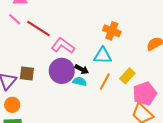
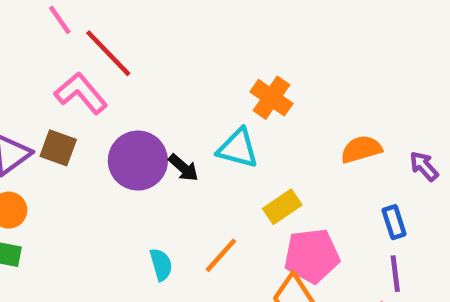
pink L-shape: (63, 46) -> (81, 93), moved
cyan semicircle: (80, 82) -> (161, 265), moved, turned 48
orange line: (105, 82) -> (221, 255), moved

